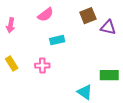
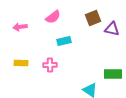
pink arrow: (10, 25) -> (20, 27), turned 72
yellow rectangle: (12, 63) -> (21, 63), turned -56

